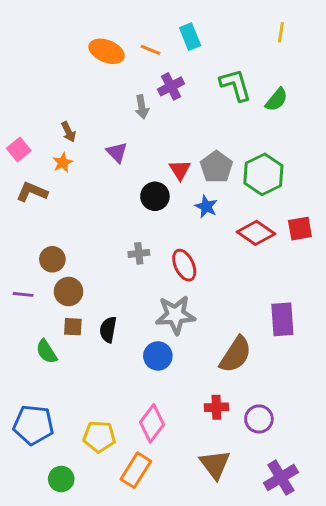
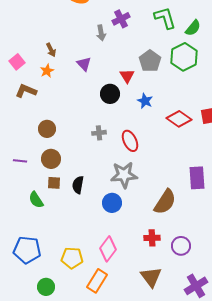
gray pentagon: (216, 167) -> (150, 61), moved
green hexagon: (263, 174) -> (184, 57), moved
brown circle: (52, 259) -> (47, 129), moved

